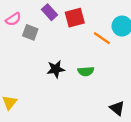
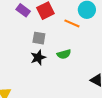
gray square: (30, 32) -> (39, 38), moved

